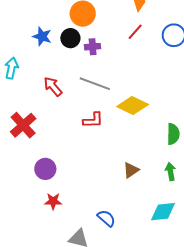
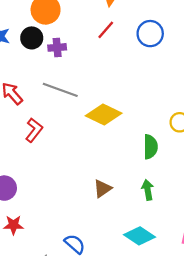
red L-shape: (93, 120) -> (34, 130), moved, turned -50
cyan diamond: (163, 212) -> (140, 236), turned 40

